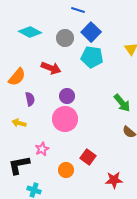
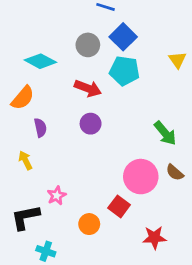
cyan diamond: (30, 32) -> (40, 61), moved
red arrow: (51, 68) -> (88, 88), moved
pink circle: (65, 119) -> (141, 177), moved
yellow arrow: (19, 123) -> (25, 160), turned 48

